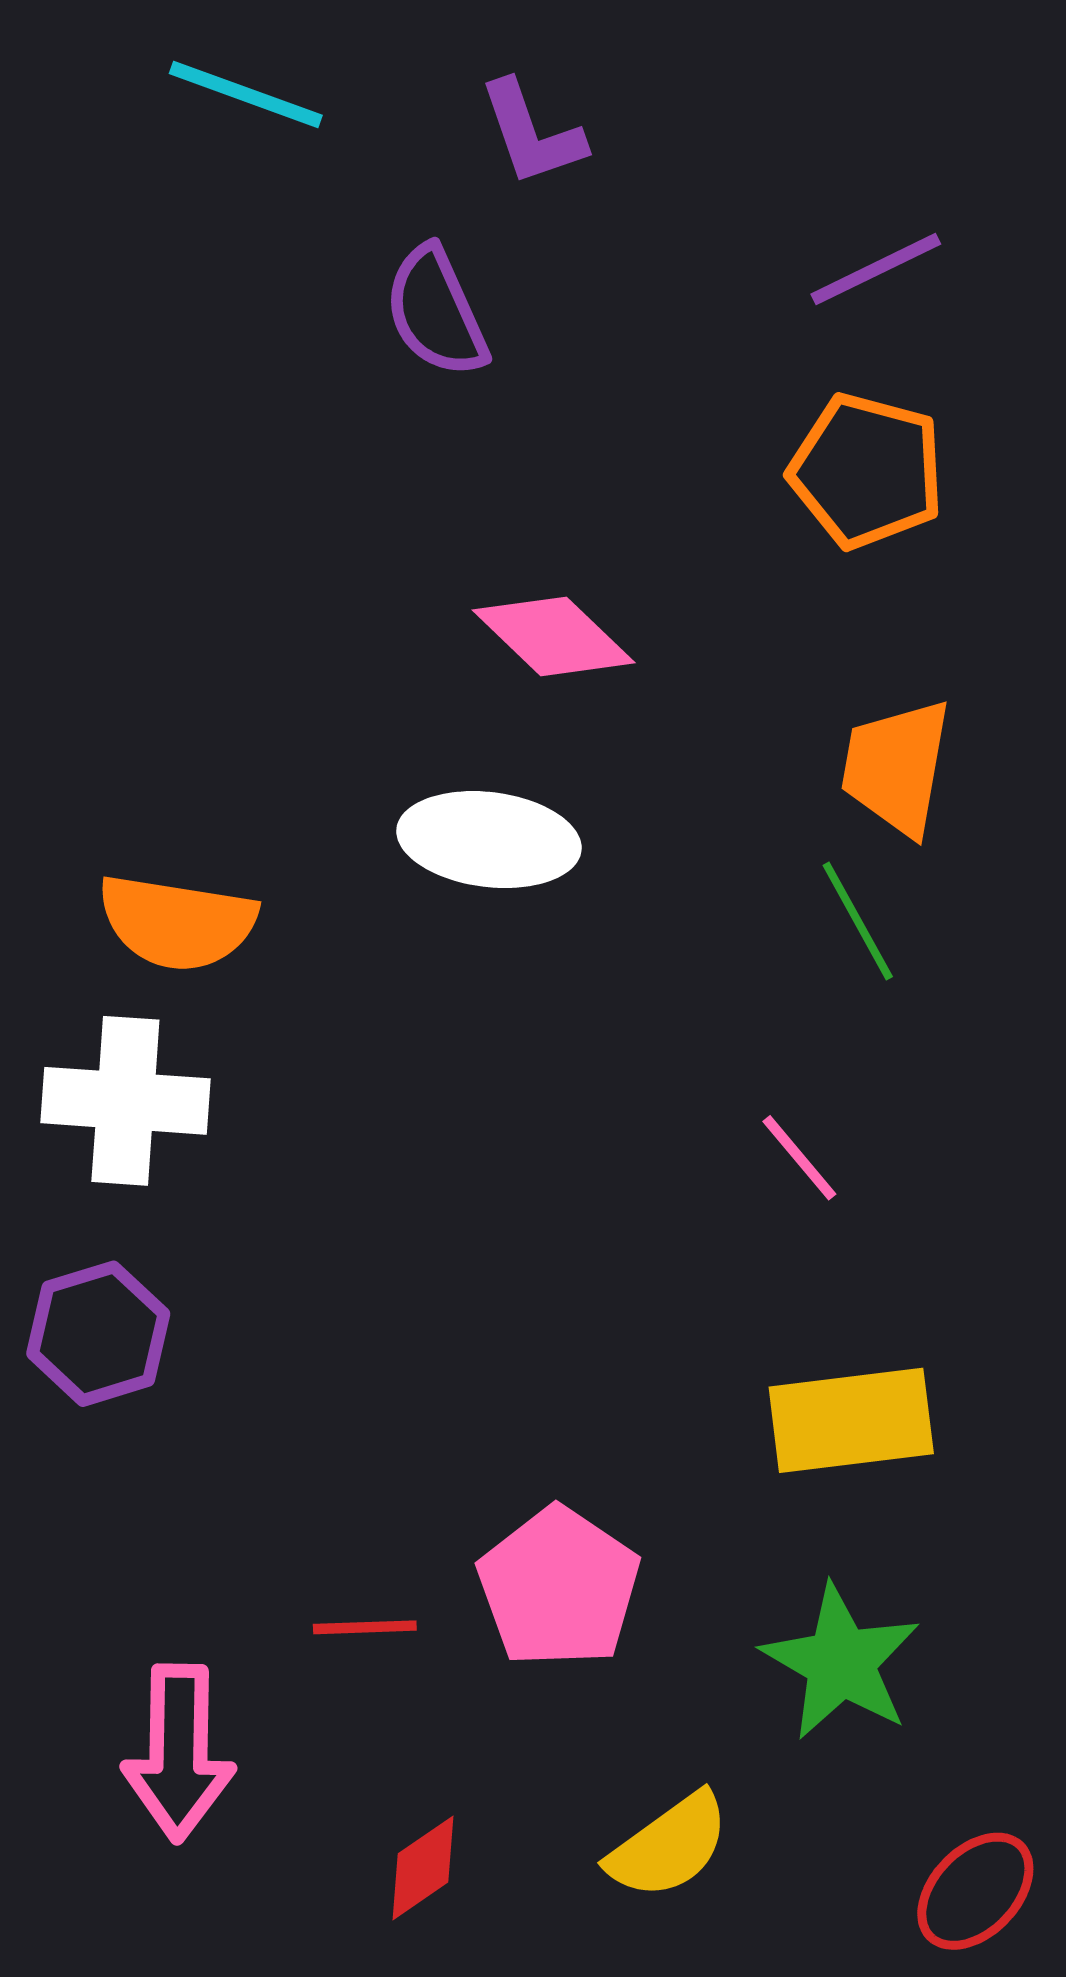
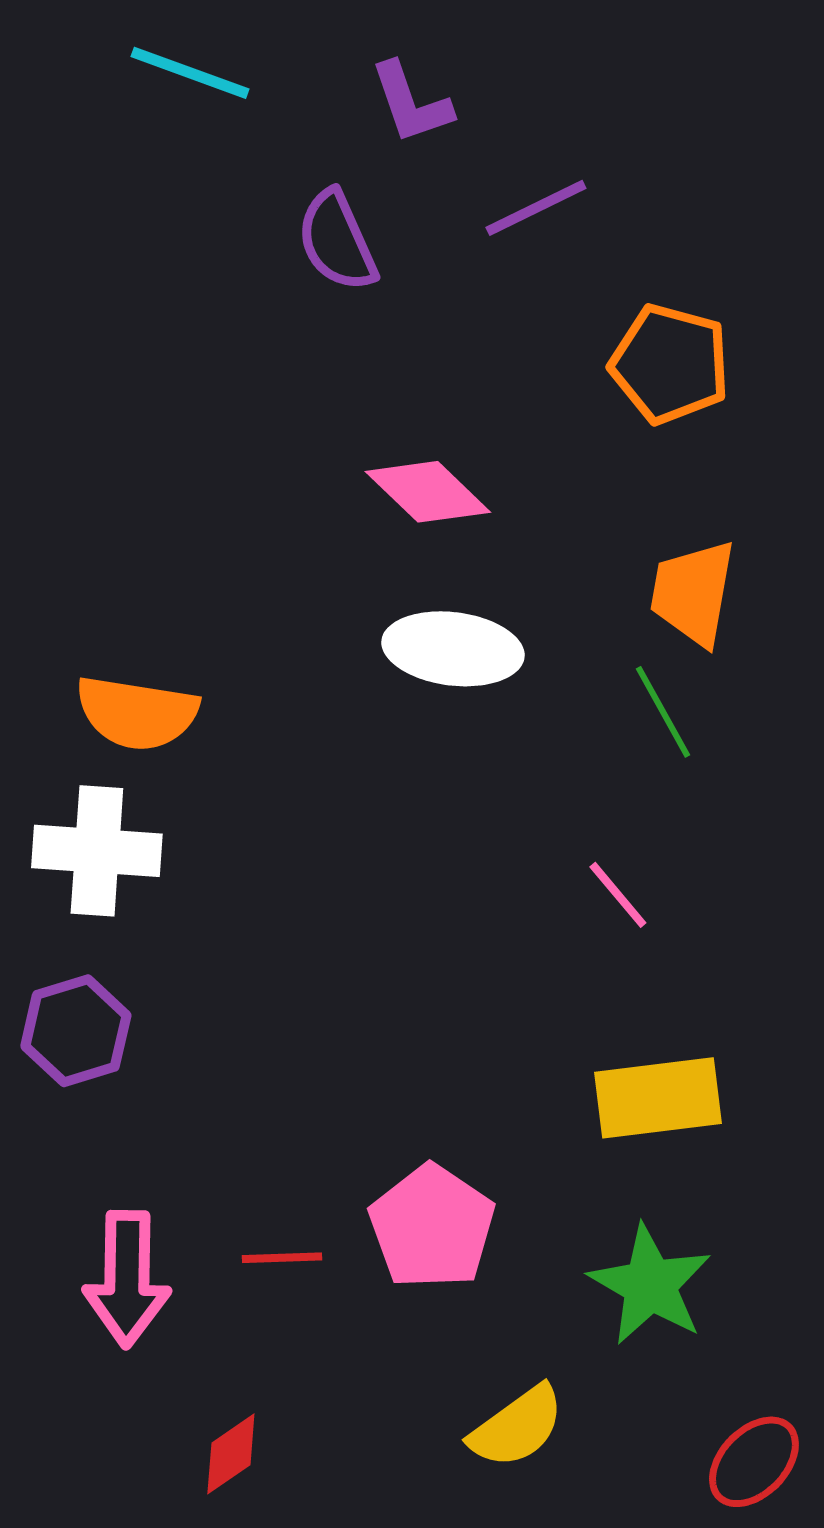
purple line: (876, 269) -> (536, 208), moved
white ellipse: (489, 840) -> (453, 649), moved
pink arrow: (179, 1753) -> (127, 1279), moved
red diamond: (423, 1868) -> (231, 1454), moved

